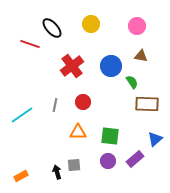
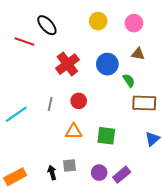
yellow circle: (91, 24) -> (98, 21), moved
purple rectangle: (135, 159) -> (122, 175), moved
purple circle: (108, 161) -> (99, 173), moved
orange rectangle: (21, 176) -> (15, 177), size x1.5

